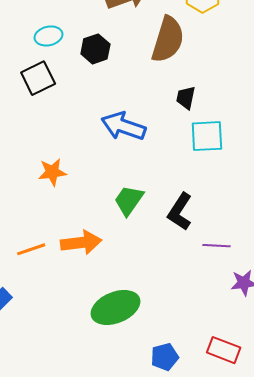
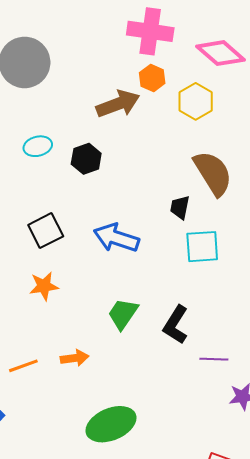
brown semicircle: (168, 39) -> (213, 173), moved, turned -48
black square: (38, 78) -> (46, 231), moved
orange arrow: (81, 243) -> (75, 358), size x0.7

